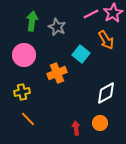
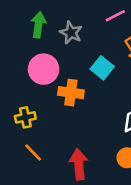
pink circle: (24, 55) -> (44, 69), moved
orange cross: (57, 73) -> (71, 93), turned 30
red arrow: (76, 128) -> (79, 164), moved, size x1.6

